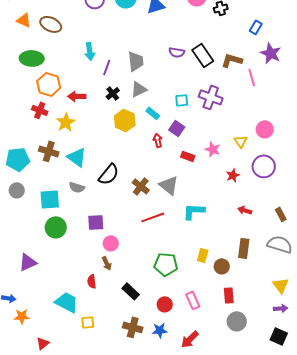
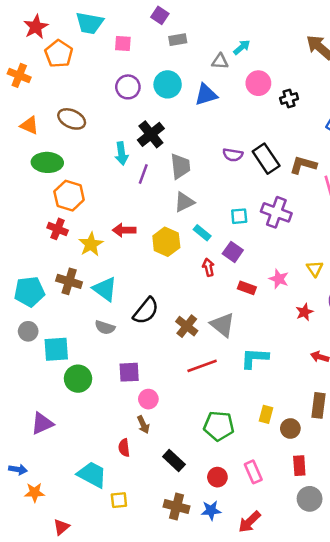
orange triangle: (24, 20) -> (29, 125), moved
black cross: (113, 93) -> (151, 134), moved, size x1.5
red arrow: (77, 96) -> (124, 230), moved
cyan square: (50, 199) -> (56, 349), moved

